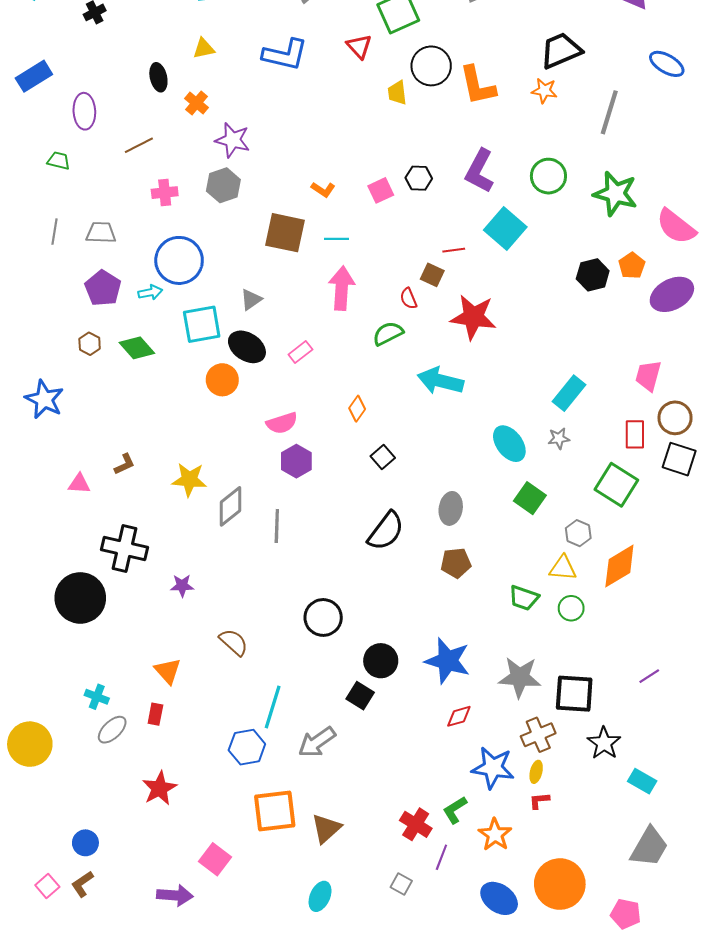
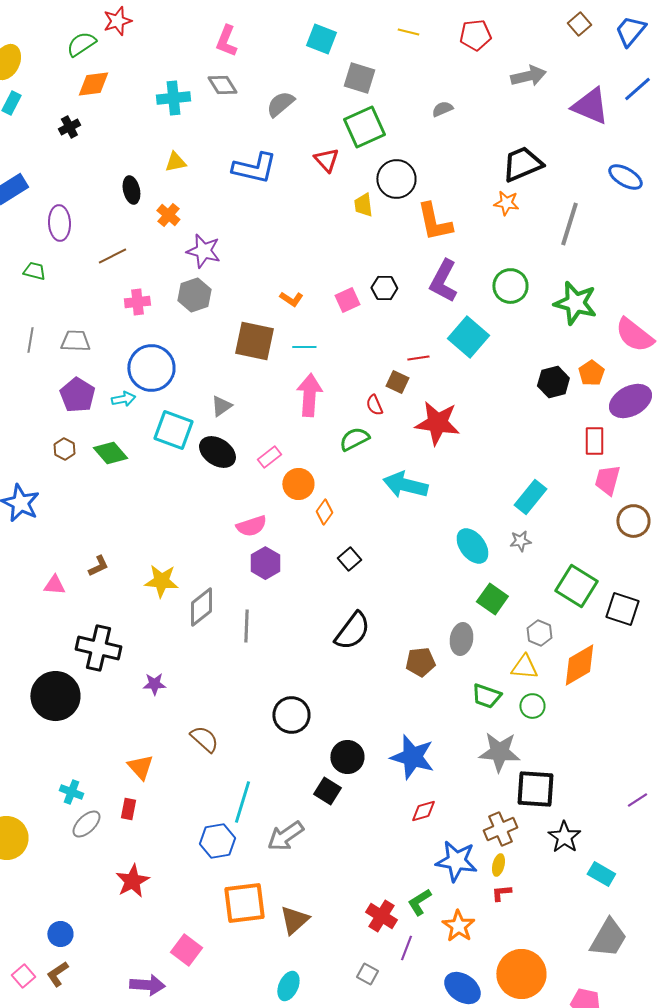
orange L-shape: (477, 86) -> (434, 222), moved
cyan square: (202, 324) -> (173, 430), turned 30
orange circle: (222, 380) -> (298, 484), moved
red rectangle: (635, 434) -> (594, 441), moved
black square: (679, 459) -> (622, 609), moved
gray ellipse: (451, 508) -> (461, 639), moved
purple line: (649, 676) -> (637, 800), moved
gray star: (520, 677) -> (499, 752), moved

